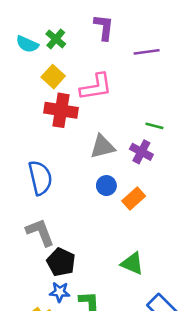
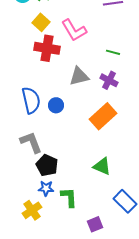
pink L-shape: (96, 87) -> (74, 30), turned 68
green line: (154, 126) -> (113, 52), moved
blue circle: (106, 186) -> (56, 105), moved
orange rectangle: (134, 199) -> (103, 116), size x1.5

